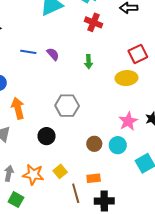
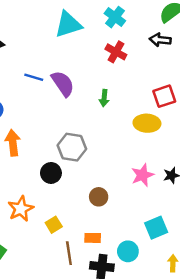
purple semicircle: (53, 54) -> (63, 84), size x1.6
black circle: (47, 136) -> (51, 173), moved
cyan circle: (118, 145) -> (128, 251), moved
orange star: (33, 175) -> (21, 209), moved, turned 30

